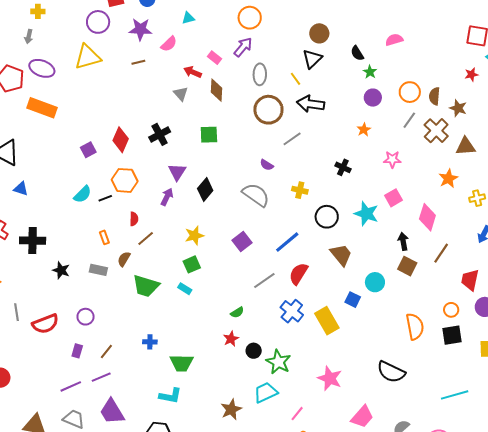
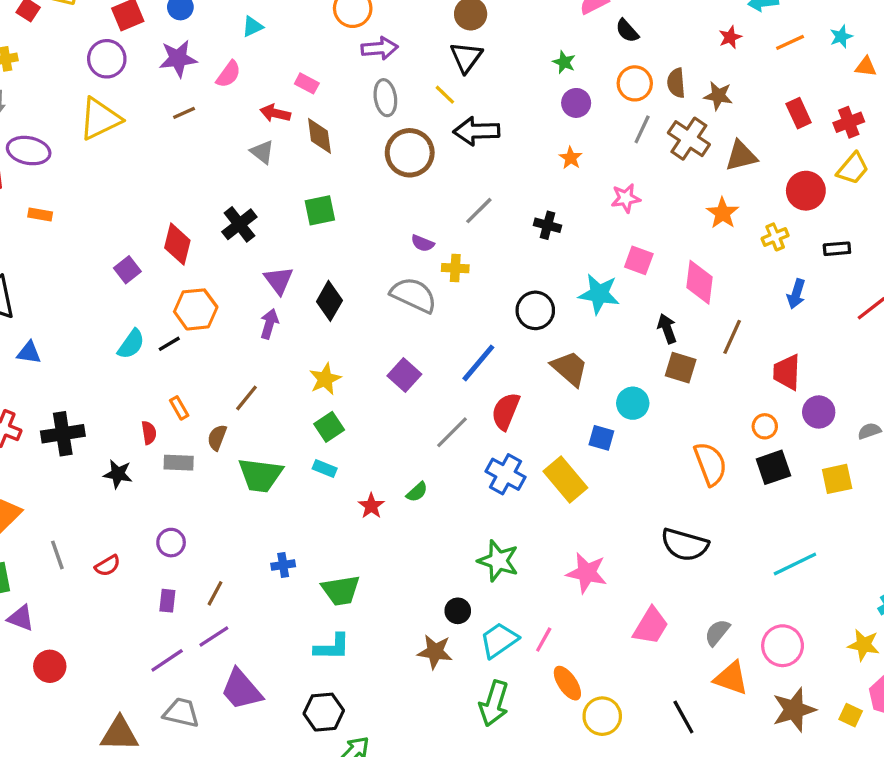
purple arrow: (243, 47) -> (380, 48), moved, turned 55
black semicircle: (357, 53) -> (627, 31), moved
orange rectangle: (42, 108) -> (40, 215), size x0.5
gray line: (292, 139) -> (479, 211), moved
yellow cross: (300, 190) -> (455, 268), moved
pink square: (394, 198) -> (639, 260), turned -30
red semicircle: (134, 219) -> (149, 433), moved
red semicircle: (45, 324) -> (108, 566), size x0.6
red star: (231, 339) -> (371, 506), moved
black circle: (254, 351) -> (458, 611), moved
cyan trapezoid: (266, 393) -> (499, 640), moved
brown star: (231, 409) -> (435, 652), turned -30

